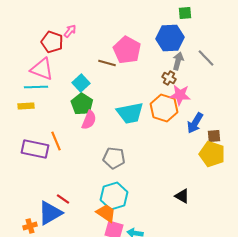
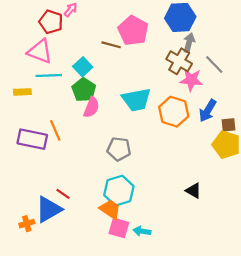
gray line: (206, 58) -> (214, 65), moved
brown cross: (169, 78) -> (179, 61), size x1.6
cyan line: (36, 87) -> (49, 76), moved
orange hexagon: (164, 108) -> (174, 112), moved

